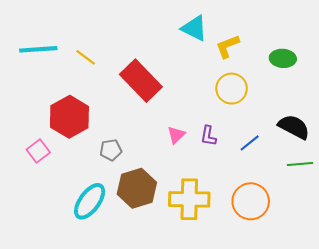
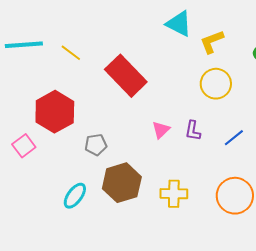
yellow cross: (189, 199) -> (174, 194), size x0.7
cyan ellipse: (90, 201) -> (75, 196), size x0.7

